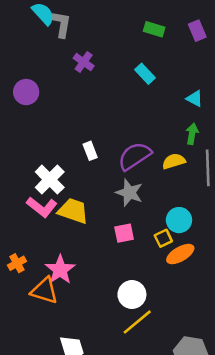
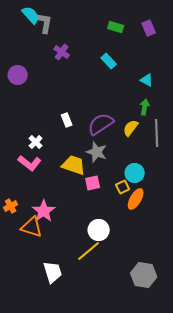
yellow semicircle: (174, 161) -> (131, 128), turned -36
white cross: (50, 180) -> (36, 142), size x0.6
yellow trapezoid: (73, 211) -> (74, 165), moved
orange ellipse: (180, 254) -> (136, 199), turned -30
yellow line: (137, 322) -> (89, 251), moved

